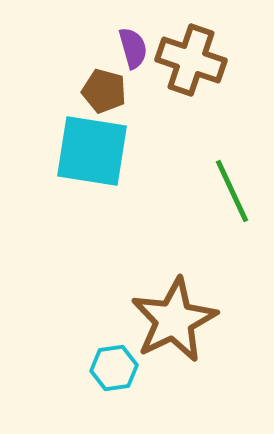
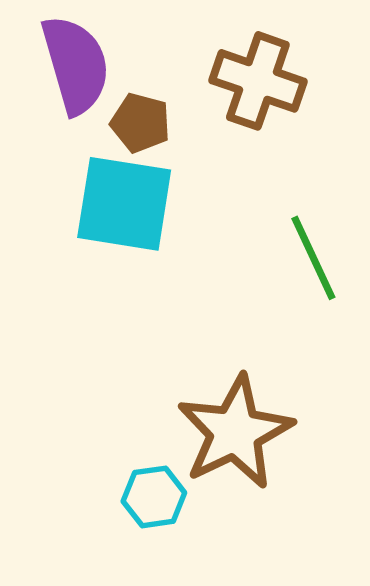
purple semicircle: (133, 48) -> (76, 65), moved, size x1.8

